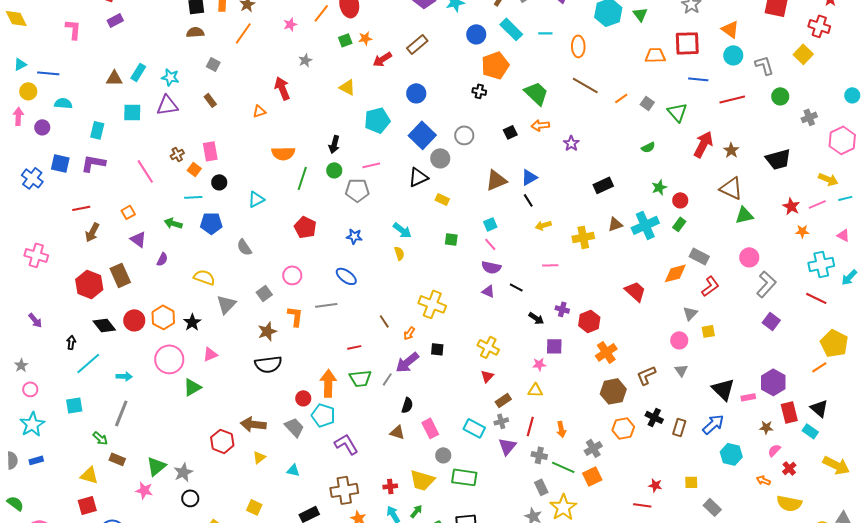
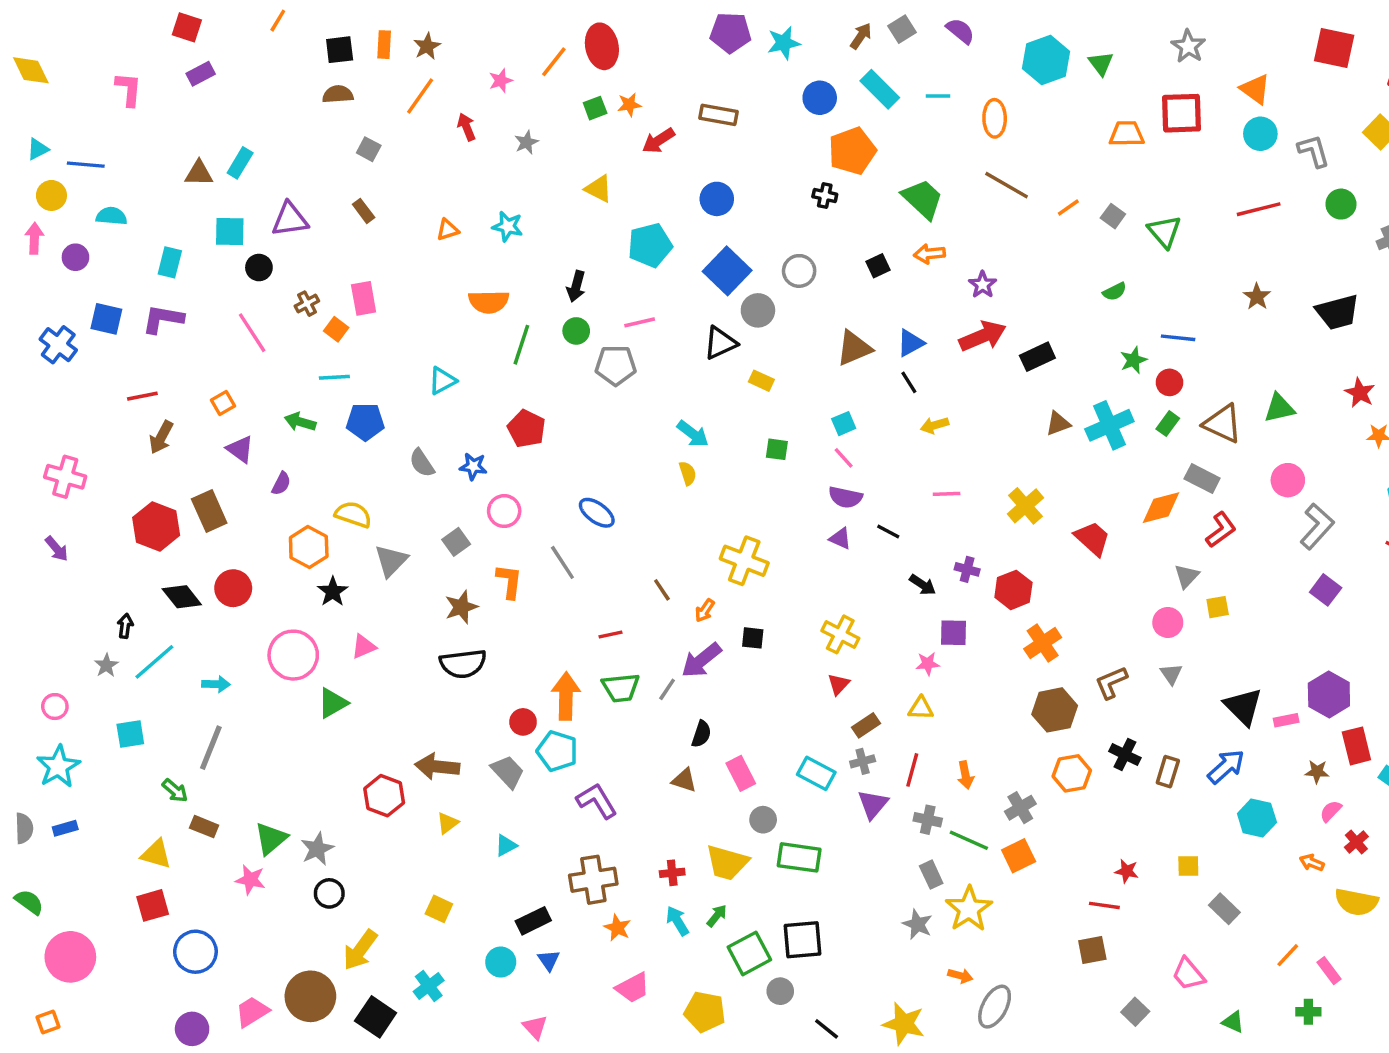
brown rectangle: (417, 44) -> (719, 115), turned 50
cyan star: (170, 77) -> (508, 226), moved
blue line: (698, 79) -> (1178, 338), moved
red arrow: (282, 88) -> (466, 127), moved, size x0.7
red arrow: (703, 144) -> (983, 336), moved, turned 40
black circle: (219, 182) -> (259, 268), moved
brown triangle: (731, 188) -> (1223, 424), moved
blue star: (354, 236) -> (473, 466), moved
yellow cross: (583, 237) -> (1025, 506), moved, turned -30
gray line: (326, 305) -> (562, 562), turned 65
orange hexagon: (163, 317) -> (309, 547), moved
purple arrow: (35, 320) -> (57, 549), moved
gray star: (21, 365) -> (106, 665), moved
cyan triangle: (293, 470) -> (506, 845), turned -40

